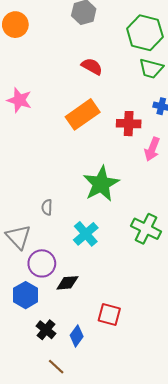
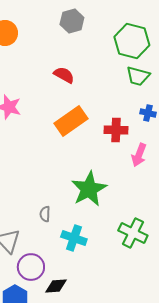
red semicircle: (92, 66) -> (64, 75), moved
gray semicircle: (47, 207) -> (45, 214), moved
cyan cross: (86, 234) -> (74, 238), turned -30

